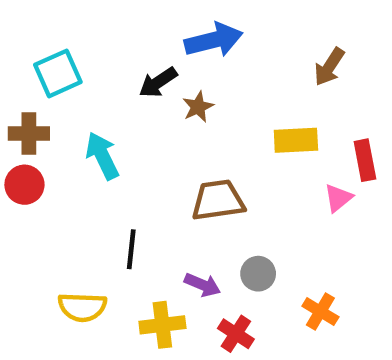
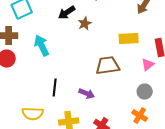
brown trapezoid: (218, 200) -> (108, 66), moved
gray circle: (258, 274) -> (145, 92), moved
purple arrow: (202, 285) -> (87, 94), moved

